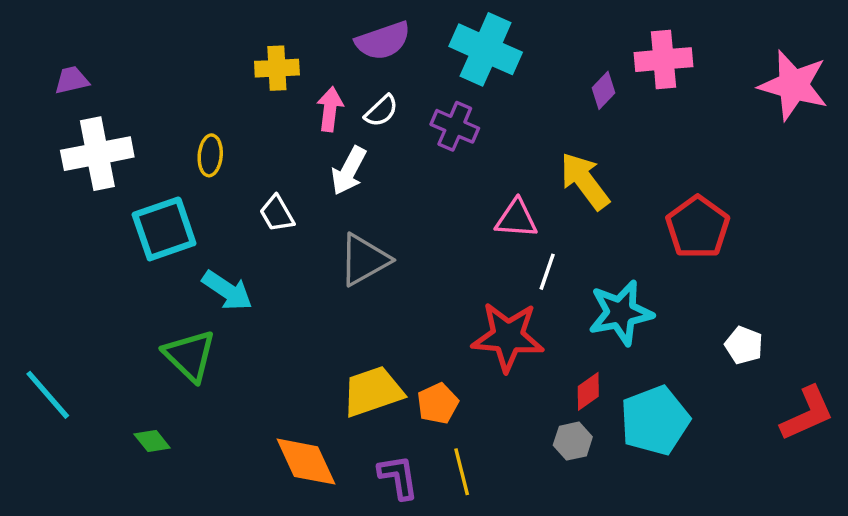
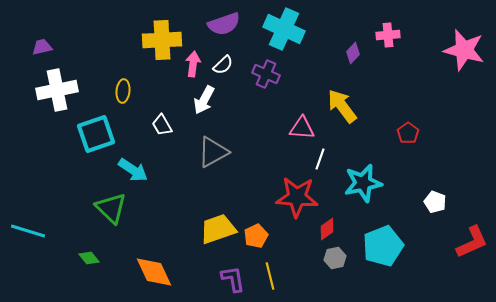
pink cross: (663, 60) -> (388, 35), size x0.7
yellow cross: (277, 68) -> (162, 40), size x1.5
red pentagon: (698, 227) -> (408, 133), size x0.6
red diamond: (588, 391) -> (327, 229), moved
cyan line: (48, 395) -> (28, 231), turned -32
orange diamond: (306, 462) -> (154, 272), moved

